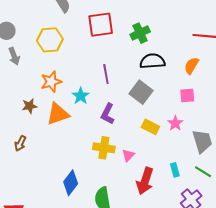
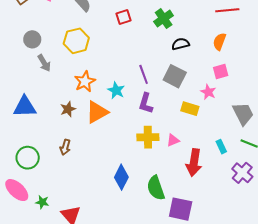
red square: (101, 25) -> (123, 17), size x0.6
black semicircle: (152, 61) -> (181, 44), size x0.7
purple line: (106, 74) -> (144, 74), moved
pink star: (175, 123) -> (208, 92), moved
pink triangle: (128, 155) -> (173, 140), turned 32

